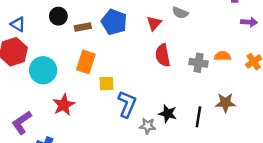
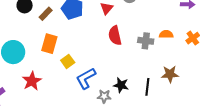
brown rectangle: (83, 27) -> (46, 14), turned -32
yellow square: (106, 84) -> (68, 61), turned -32
blue L-shape: (127, 104) -> (86, 78), turned -140

